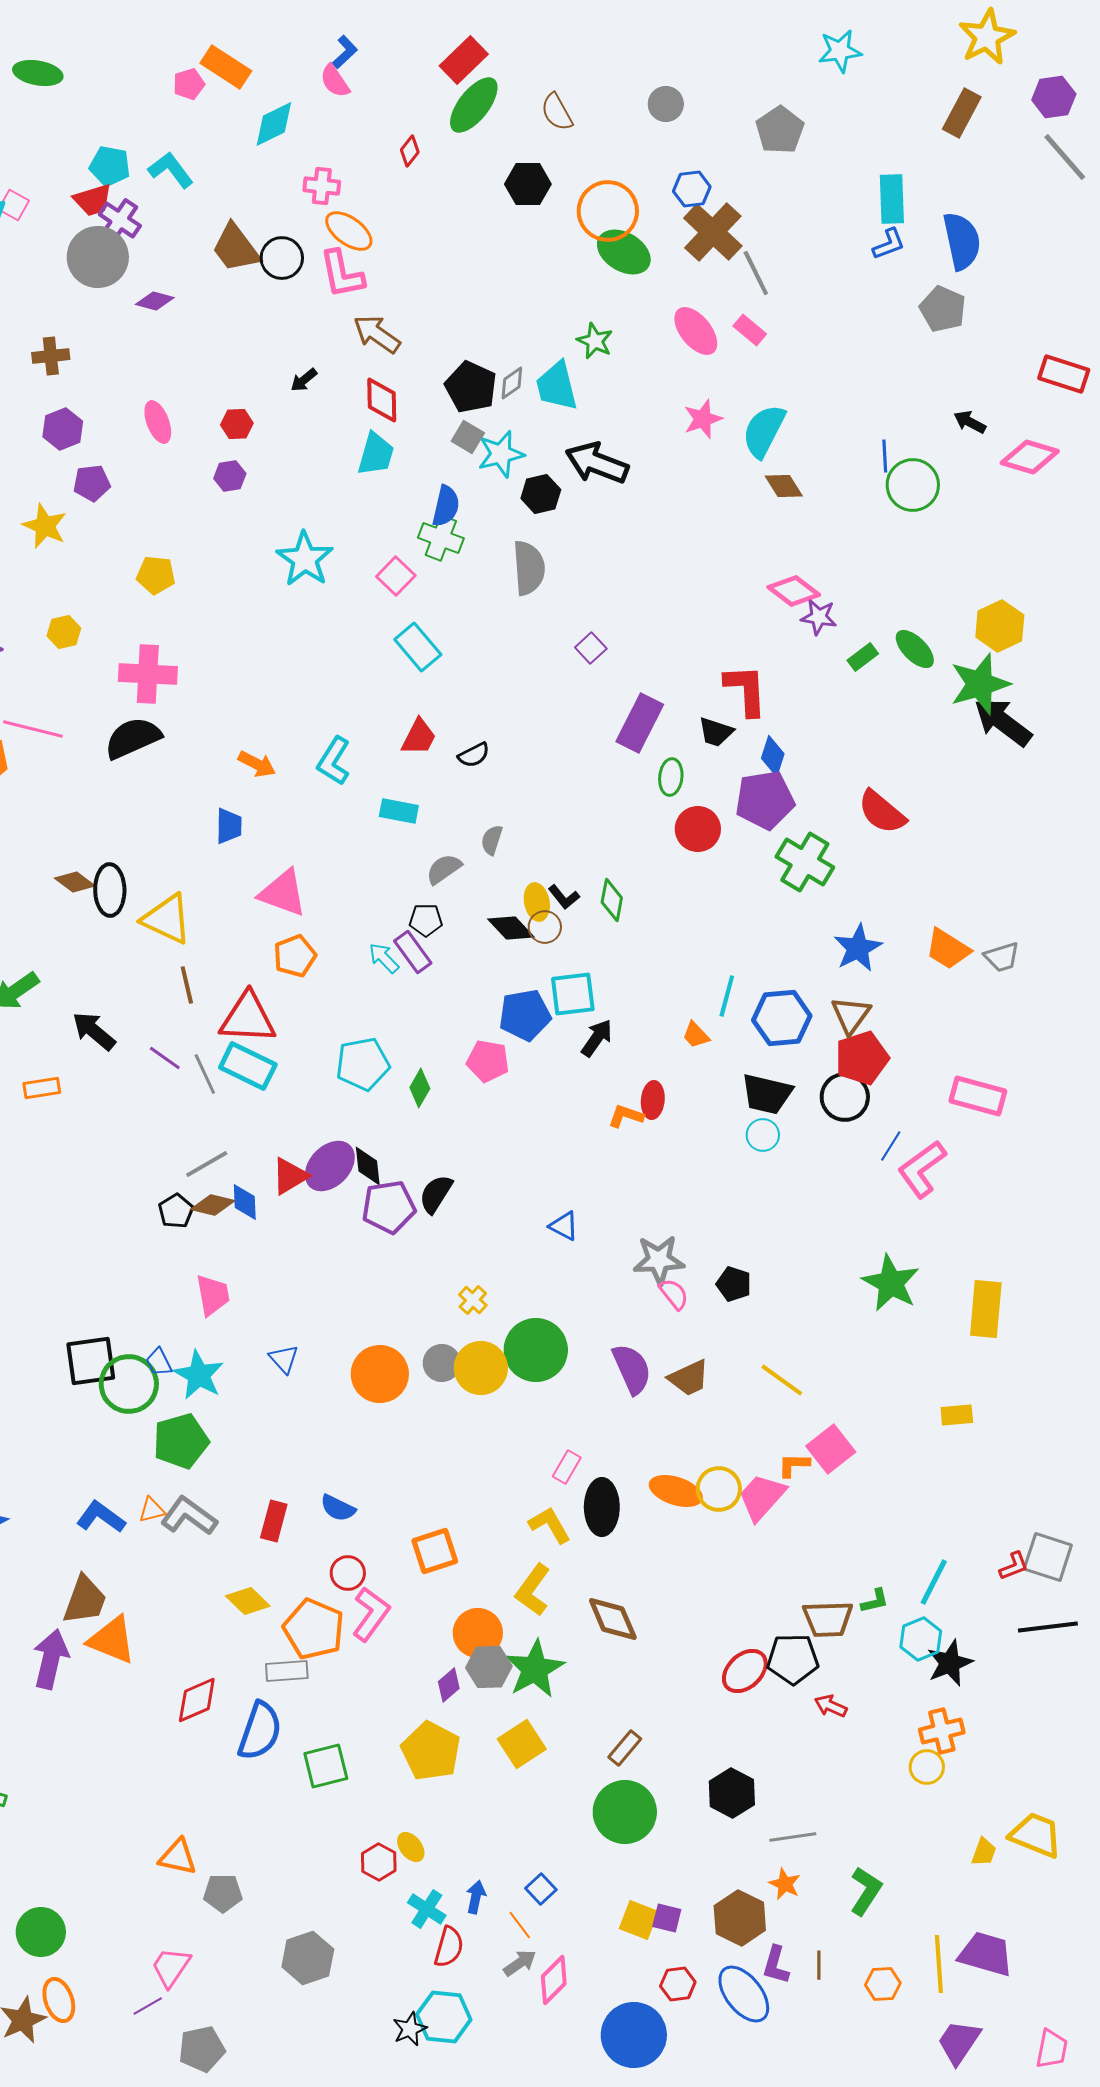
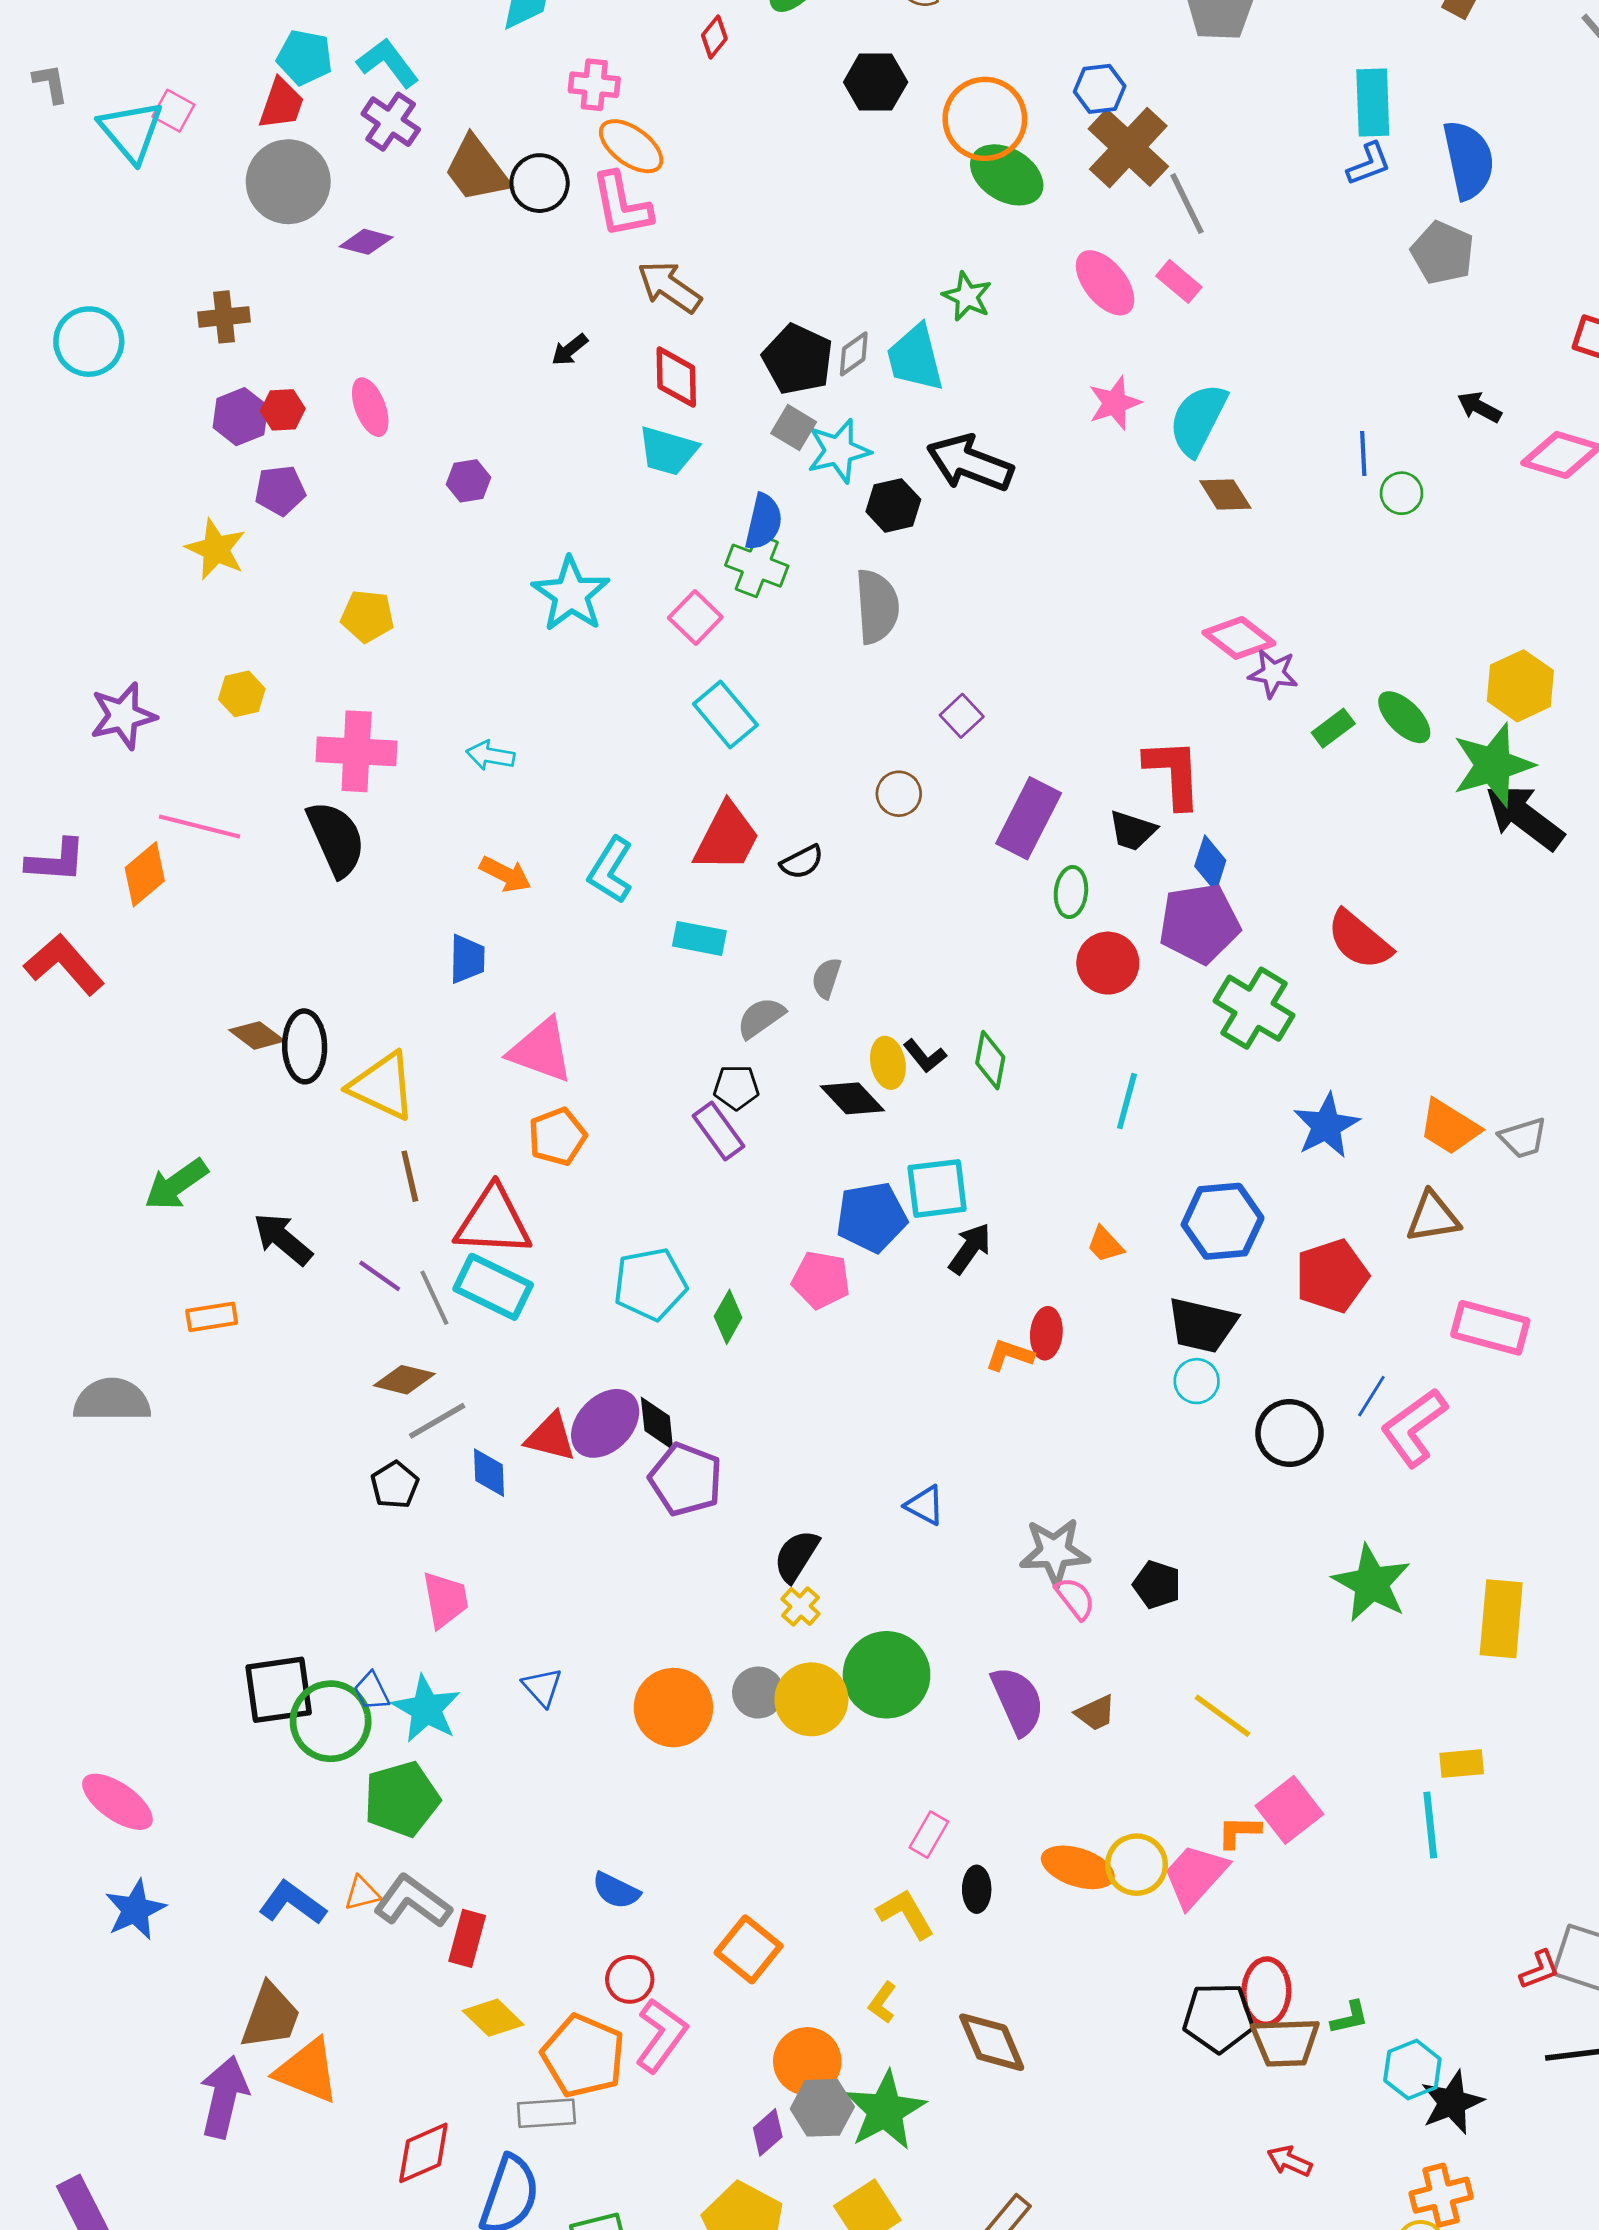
red trapezoid: (93, 200) -> (281, 104), turned -54
purple cross: (120, 220) -> (391, 122), moved
red hexagon: (237, 424) -> (283, 410), moved
cyan trapezoid: (376, 454) -> (668, 451), turned 90
green circle: (913, 485) -> (1402, 493), size x0.6
red trapezoid: (419, 737) -> (727, 837), size x1.4
black semicircle: (133, 738) -> (336, 839), turned 90
brown circle: (545, 927) -> (899, 794), moved
cyan arrow: (384, 958) -> (490, 755), moved, turned -36
cyan line: (727, 996) -> (1127, 1101), moved
brown triangle: (851, 1015) -> (1433, 1217), moved, turned 45
black circle: (845, 1097) -> (1289, 1433), moved
red triangle: (290, 1176) -> (550, 1437), turned 45
black semicircle: (436, 1194) -> (796, 1556), moved
brown diamond: (213, 1205) -> (404, 1380), moved
purple pentagon: (389, 1207) -> (686, 1479), turned 30
brown trapezoid: (689, 1378) -> (1096, 1713), size x0.7
black ellipse: (602, 1507) -> (977, 1889), size x0.6
red rectangle: (274, 1521) -> (467, 1938), moved
orange square: (435, 1551) -> (749, 1949), turned -33
cyan line: (934, 1582) -> (1430, 1825), moved, turned -33
yellow L-shape: (533, 1590) -> (882, 2003), size x0.6
black pentagon: (793, 1659) -> (1218, 2018), moved
red ellipse: (745, 1671) -> (1266, 1992), moved, turned -45

